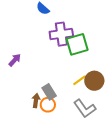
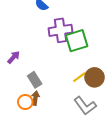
gray rectangle: (49, 92) -> (35, 80), moved
orange circle: (48, 105) -> (25, 102), moved

